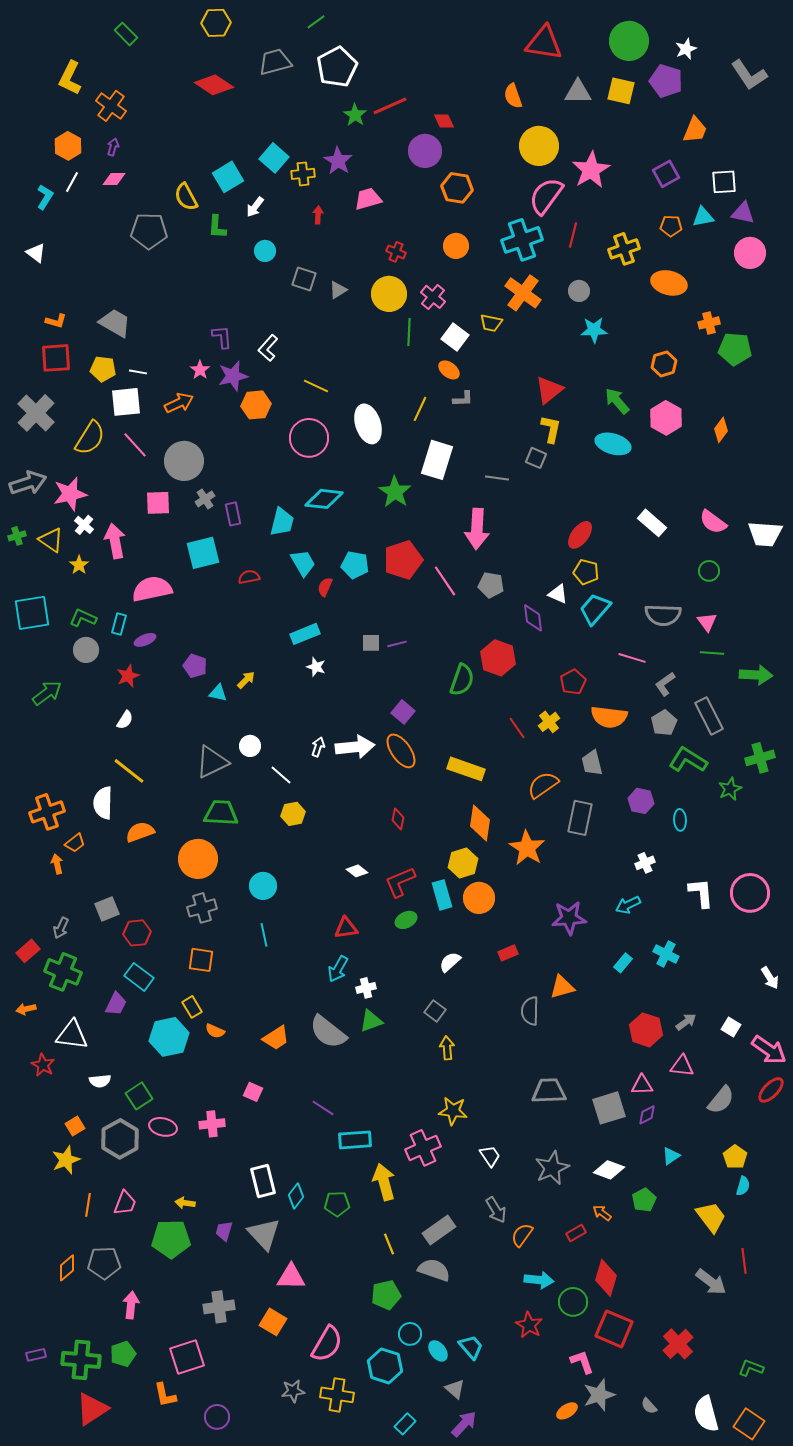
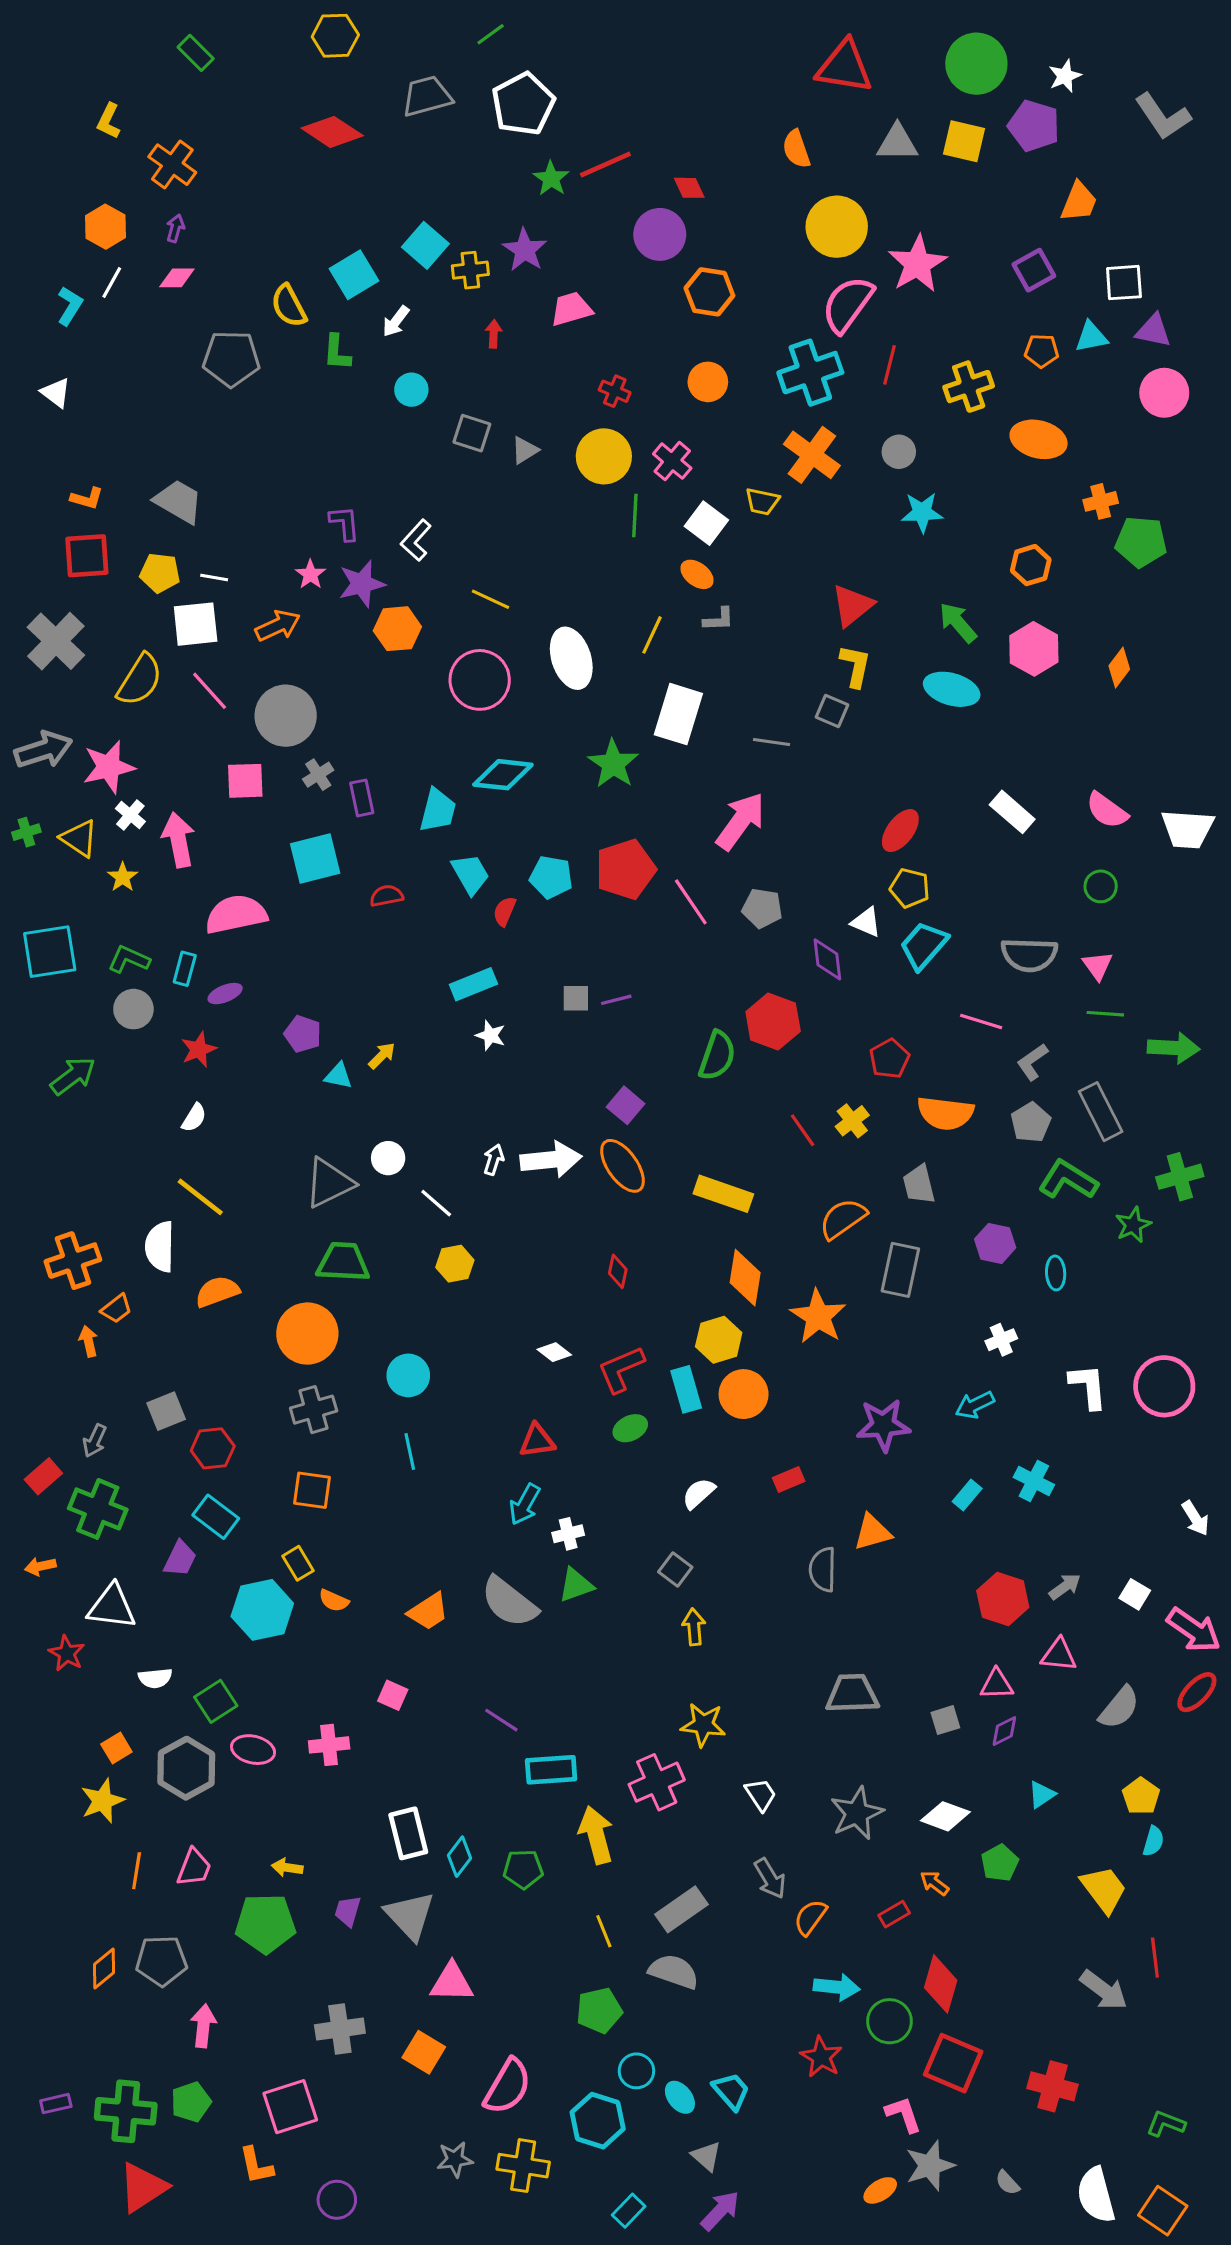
yellow L-shape: (70, 78) -> (109, 121), size x0.7
pink arrow: (477, 529) -> (740, 821), turned -147
gray square: (609, 1108) -> (945, 1720), size x0.6
red cross: (678, 1344) -> (1053, 2086), turned -32

